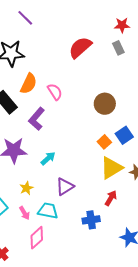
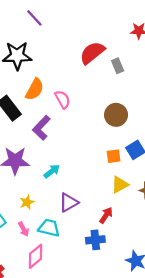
gray rectangle: (118, 48) -> (118, 66), moved
orange square: (104, 142) -> (114, 156), turned 32
yellow triangle: (111, 168) -> (120, 185), size x0.7
red arrow: (111, 198) -> (106, 215), moved

